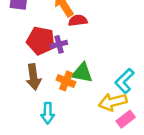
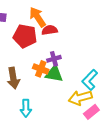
red pentagon: (41, 41) -> (25, 36), moved
purple cross: (59, 44) -> (54, 59), moved
orange cross: (66, 81) -> (41, 69), moved

